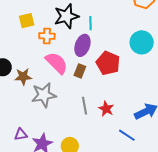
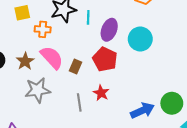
purple ellipse: (82, 45) -> (109, 30), moved
brown star: (23, 77) -> (25, 61), moved, turned -30
red star: (106, 109) -> (101, 93), moved

